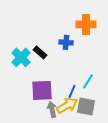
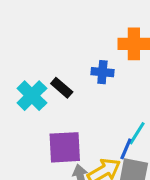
blue line: (72, 91) -> (126, 149), moved

